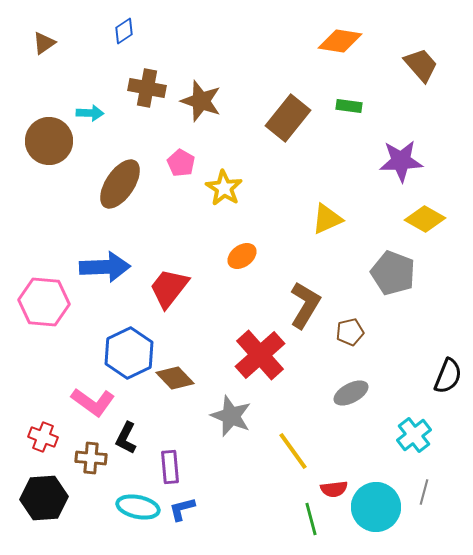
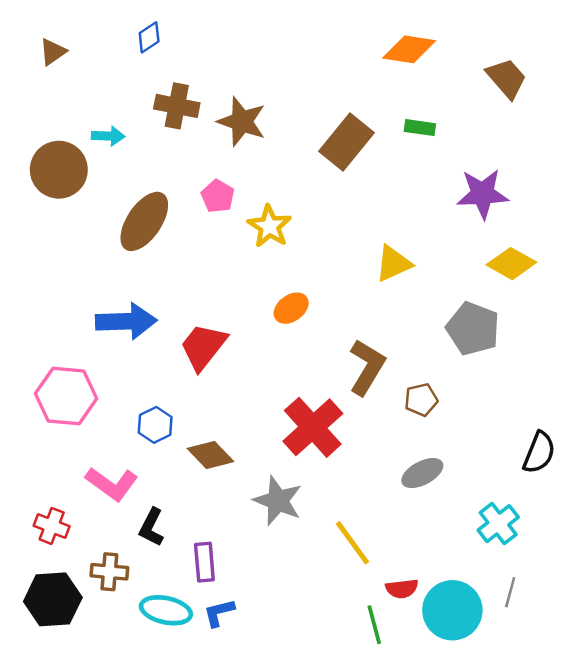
pink hexagon: (44, 302) -> (66, 396), moved
blue hexagon: (129, 353) -> (155, 425), size x0.6
brown cross: (91, 458) -> (109, 572), moved

